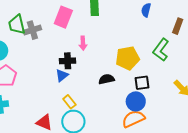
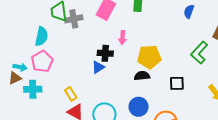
yellow pentagon: (128, 58) -> (149, 57), moved
blue circle: (136, 101) -> (139, 107), moved
yellow rectangle: (69, 102) -> (71, 94), moved

